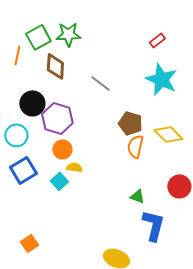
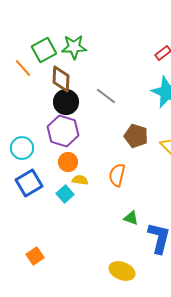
orange line: (17, 55) -> (23, 68), turned -54
black circle: (32, 103) -> (66, 102), moved
orange semicircle: (135, 146) -> (117, 175), moved
green triangle: (137, 196) -> (131, 218), moved

